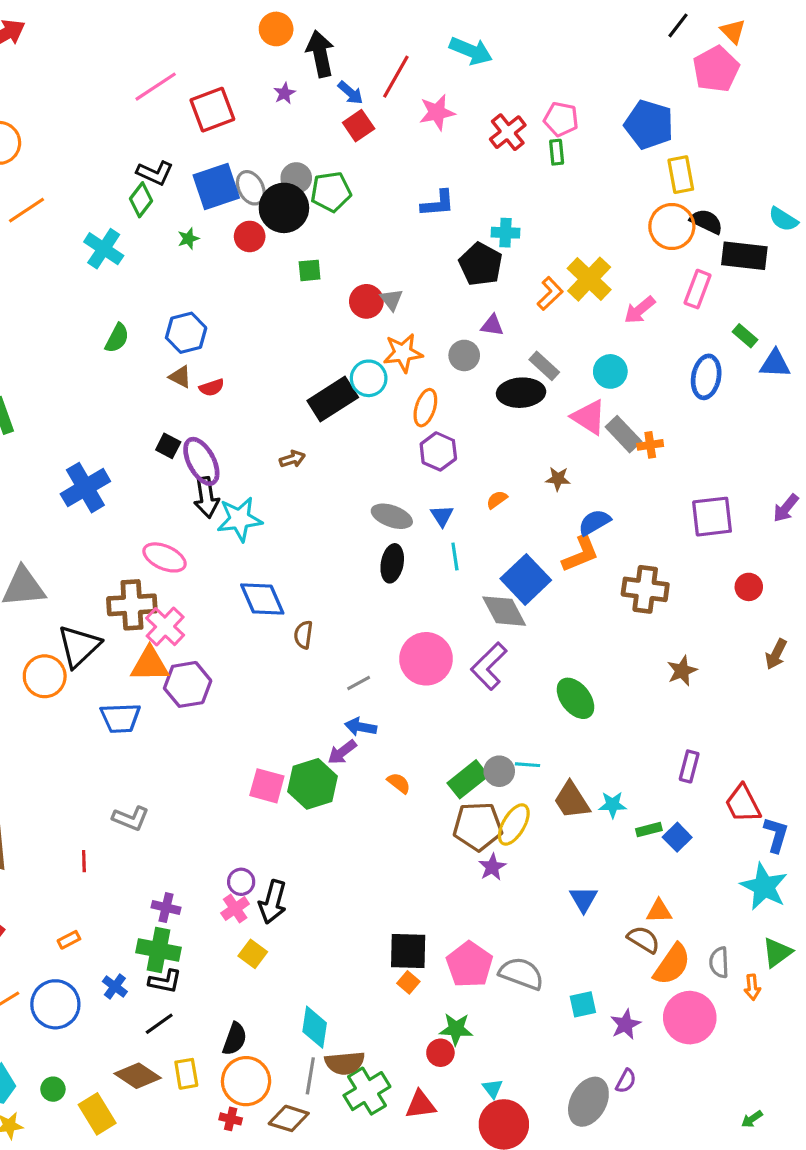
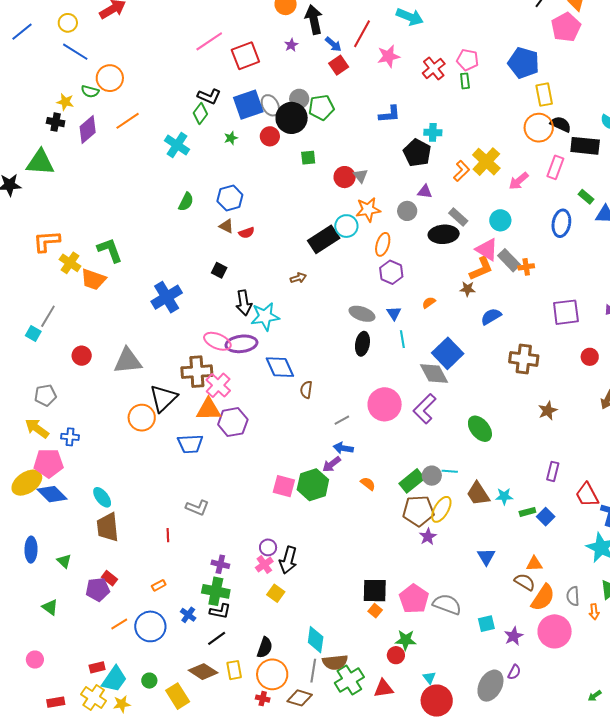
purple ellipse: (201, 461) -> (241, 344), moved, turned -68
orange L-shape: (581, 554) -> (481, 269), moved

